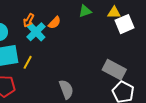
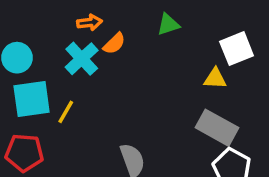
yellow triangle: (114, 13) -> (215, 79), moved
orange arrow: (29, 20) -> (89, 22), moved, turned -128

